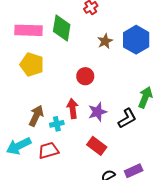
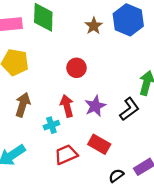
brown arrow: (36, 116) -> (23, 105), moved
red trapezoid: (48, 150) -> (66, 155), moved

